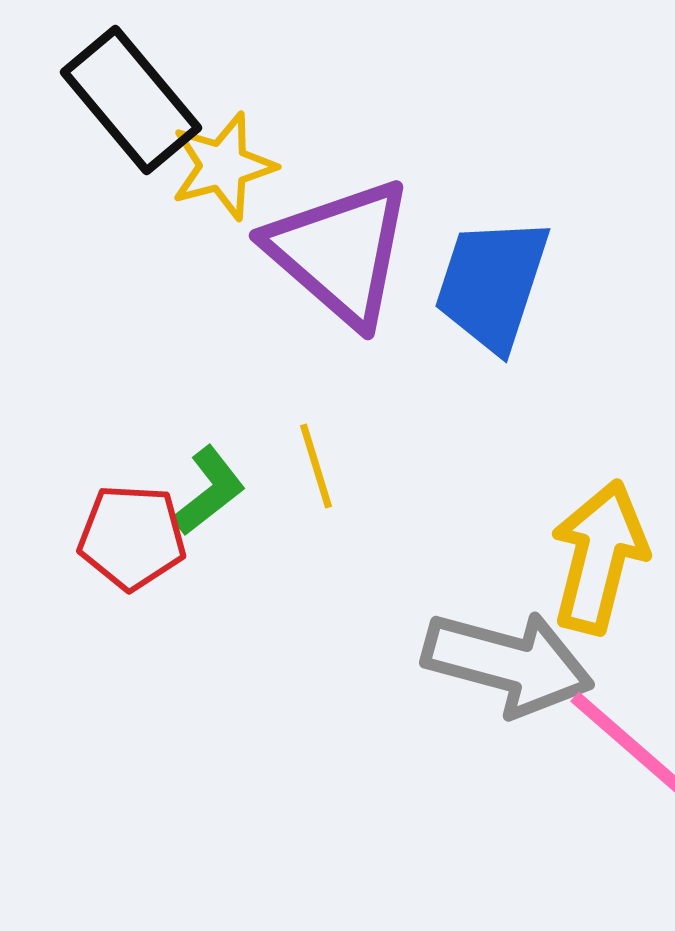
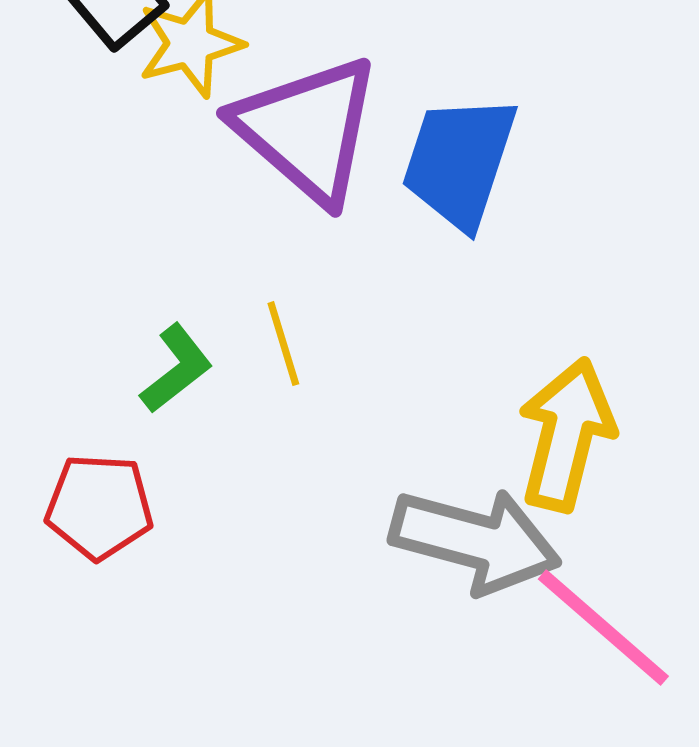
red pentagon: (132, 537) -> (99, 507), moved

